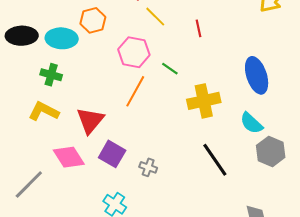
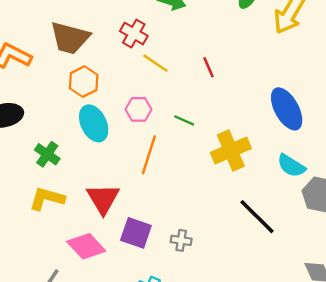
cyan ellipse: (62, 38) -> (94, 123), moved, turned 72
pink hexagon: (134, 52) -> (138, 109), size x0.7
green cross: (51, 75) -> (47, 154), turned 30

